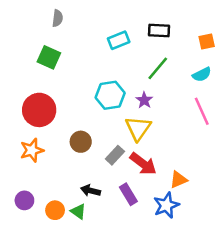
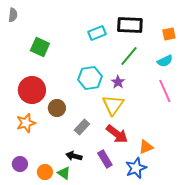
gray semicircle: (57, 18) -> (13, 15), moved
black rectangle: (159, 30) -> (130, 25), size x1.4
brown circle: (81, 142) -> (57, 108), moved
gray rectangle: (115, 155) -> (82, 127), moved

